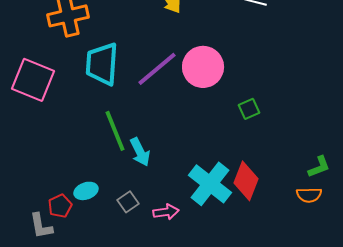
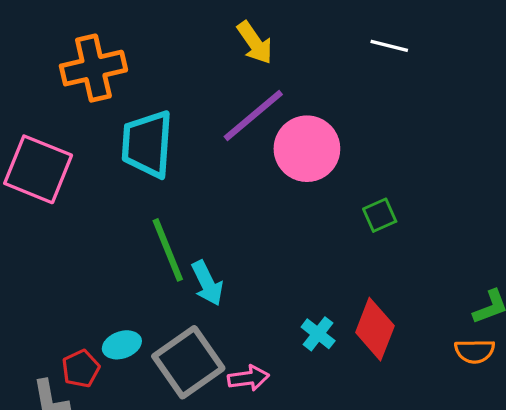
purple line: (157, 69) -> (253, 115), moved
cyan cross: (210, 184) -> (318, 334), size x0.5
gray square: (128, 202) -> (188, 362), size x2.0

